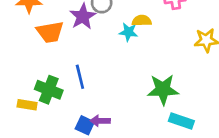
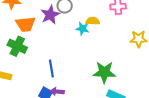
blue line: (80, 77) -> (51, 68), moved
green cross: (49, 90) -> (17, 46), moved

